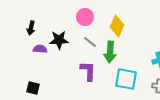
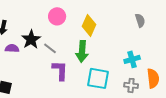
black star: (59, 40) -> (31, 39), turned -30
gray line: (90, 42) -> (50, 48), moved

